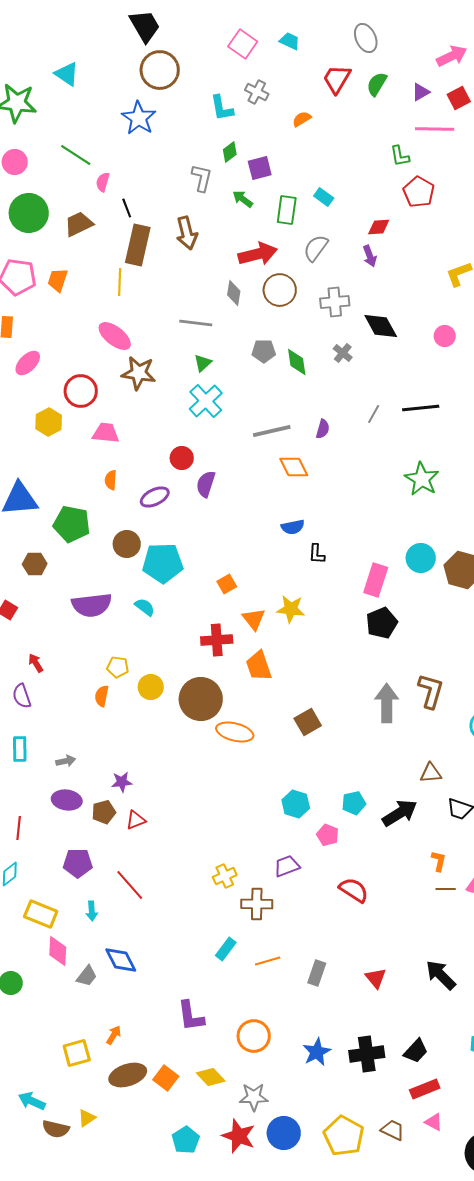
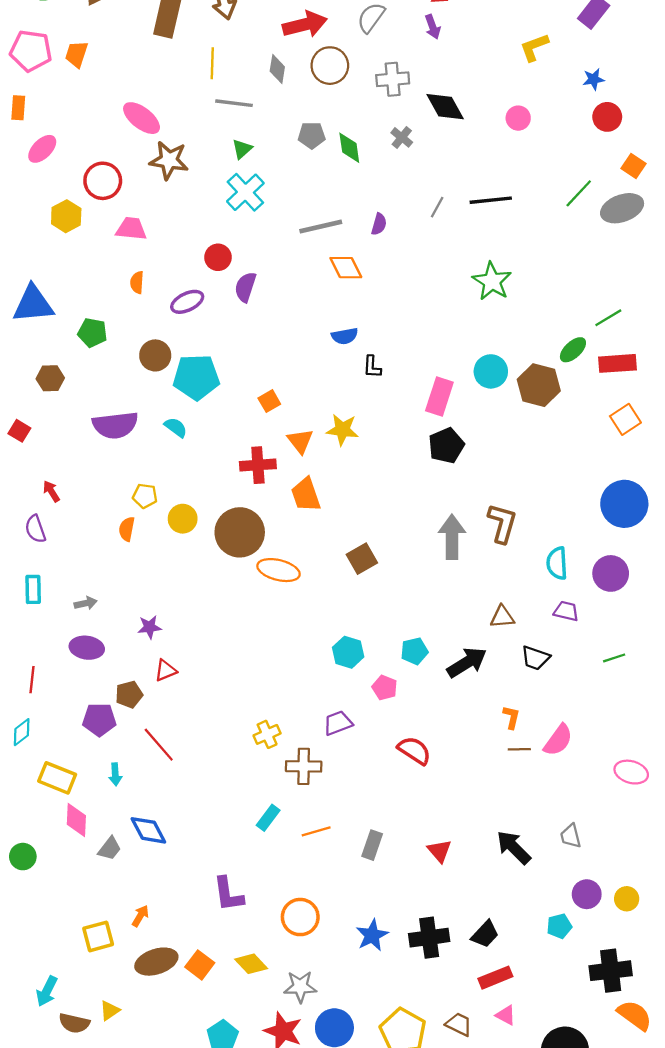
yellow line: (120, 282) -> (212, 63), moved
green pentagon: (72, 524) -> (92, 333), size x0.7
brown pentagon: (104, 812) -> (129, 694), moved
cyan arrow: (32, 1101) -> (47, 991), turned -88

